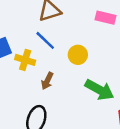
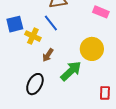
yellow circle: (78, 55) -> (92, 49), moved, size x1.5
green arrow: (99, 90) -> (71, 71), moved, turned -80

